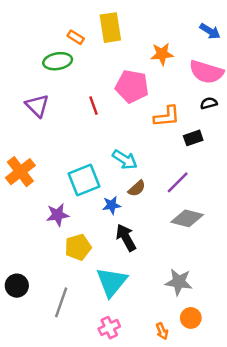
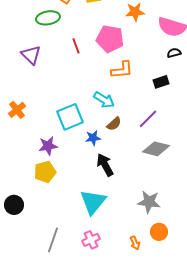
red line: (94, 106) -> (76, 46), moved
orange L-shape: (167, 116) -> (122, 70), moved
orange cross: (20, 172) -> (17, 110), size x0.7
yellow pentagon: (78, 247) -> (45, 172), moved
gray line: (61, 302) -> (53, 240), moved

